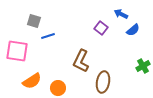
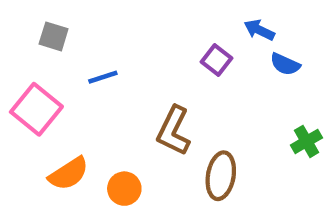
gray square: (34, 21) -> (54, 36), moved
blue semicircle: (133, 30) -> (285, 64), turned 64
pink square: (17, 51) -> (36, 109), turned 30

